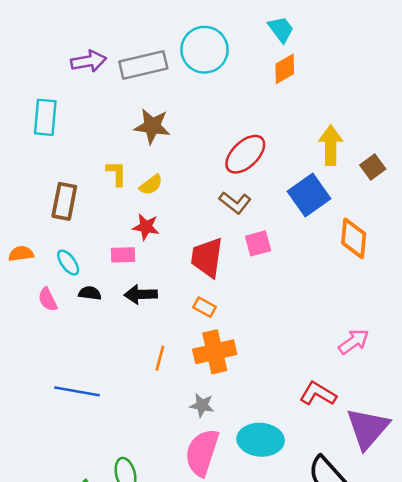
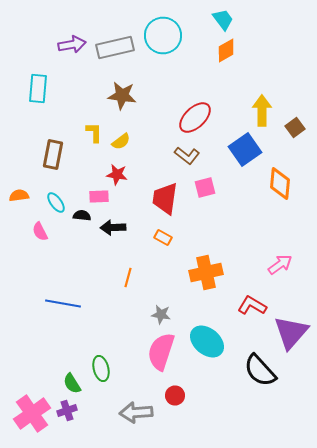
black semicircle: (90, 293) -> (82, 216), moved
orange cross: (215, 352) -> (206, 272), moved
cyan ellipse: (261, 440) -> (207, 342), turned 36

